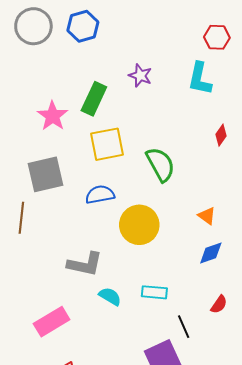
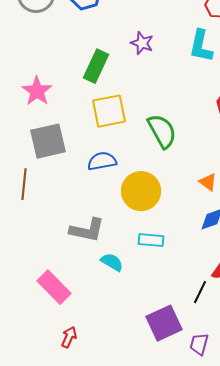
pink star: (53, 116) -> (37, 91), moved
cyan rectangle: (154, 292) -> (151, 240), moved
pink rectangle: (52, 322) -> (54, 287), turned 76
black line: (184, 327) -> (200, 292), moved, turned 50

